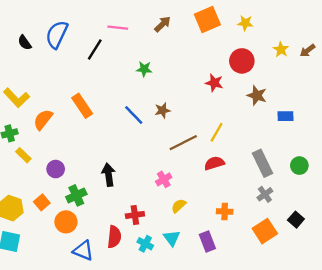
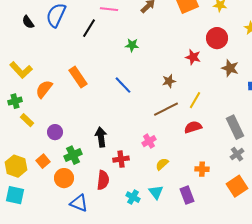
brown star: (163, 110) -> (169, 81), moved
red cross: (135, 215) -> (121, 159), moved
red semicircle: (114, 237) -> (103, 180), moved

